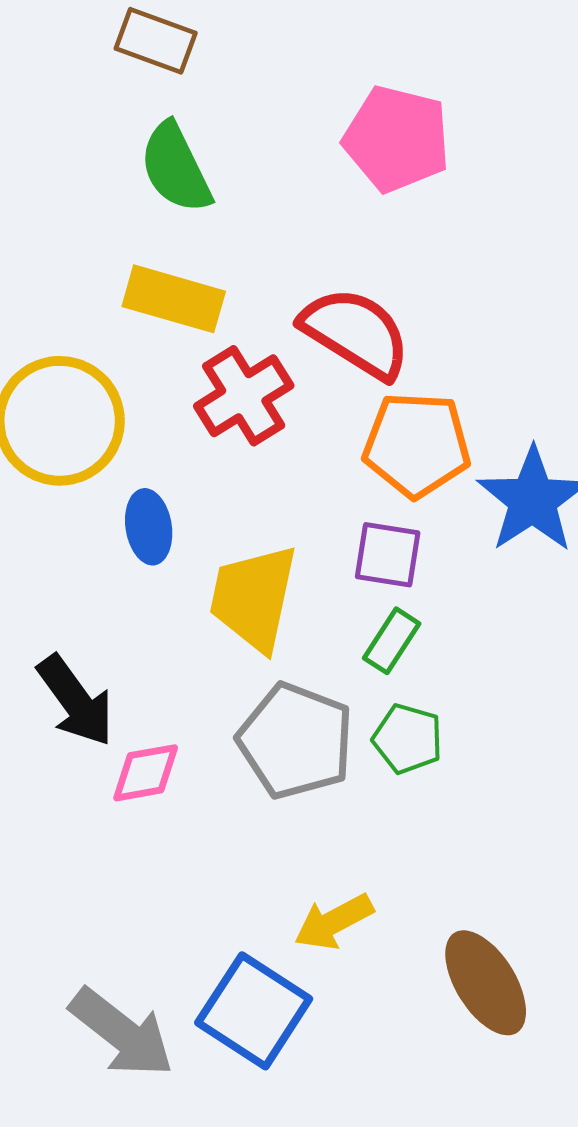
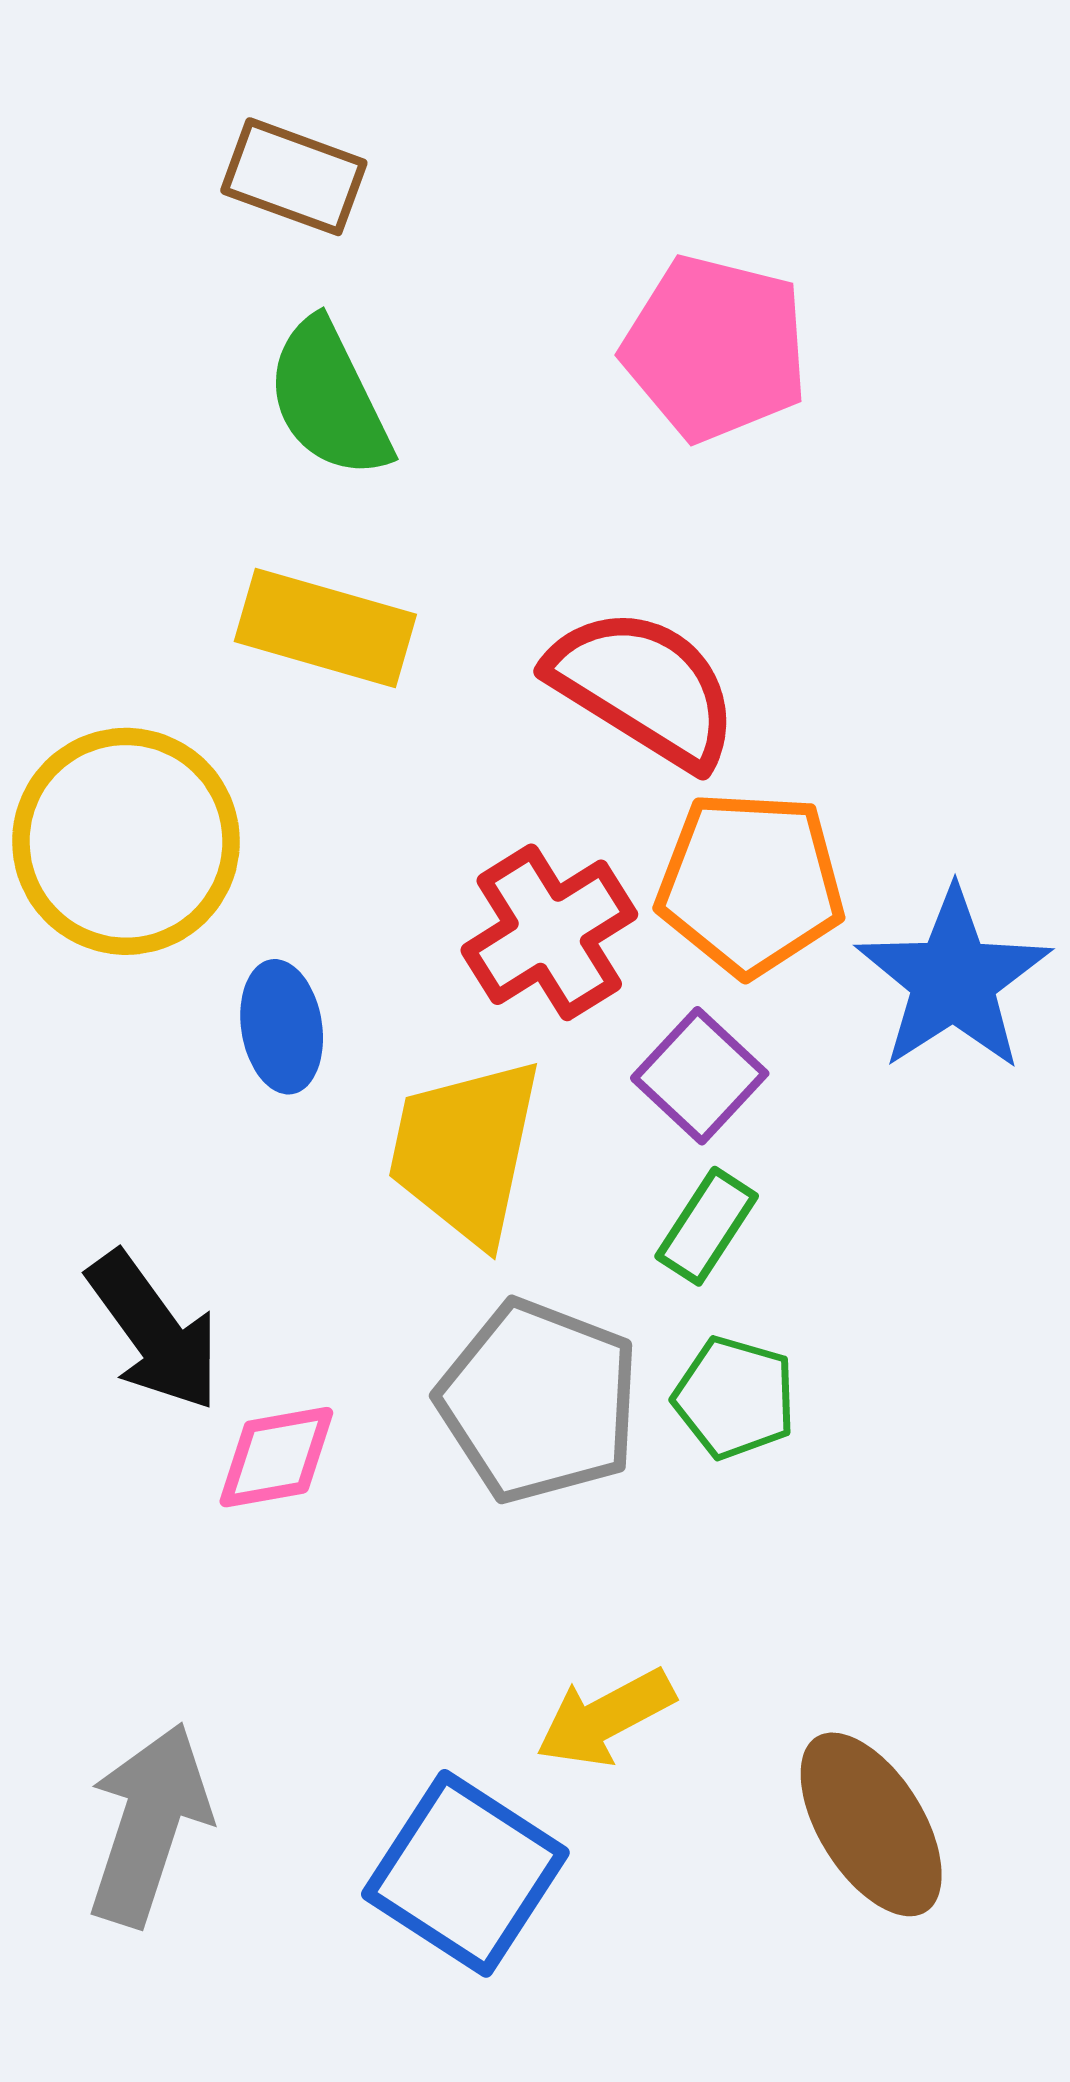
red cross: (244, 396) -> (549, 932), moved
purple square: (388, 555) -> (700, 1076), turned 34
gray arrow: (122, 1033) -> (149, 1824), moved, turned -110

